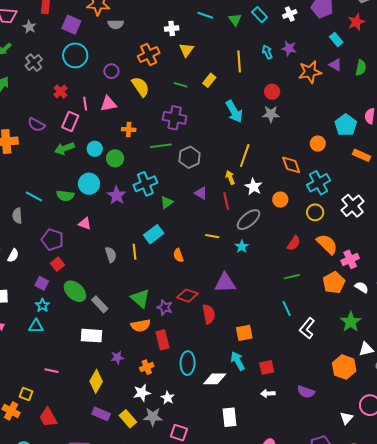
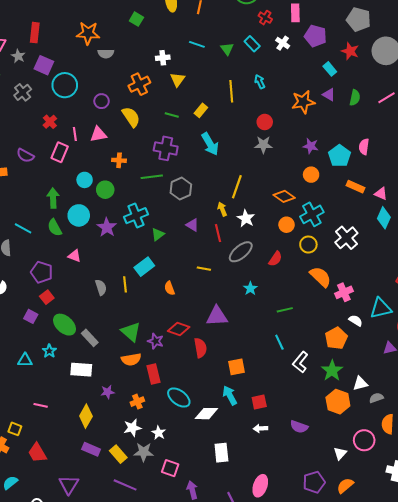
white cross: (290, 14) -> (283, 43), turned -32
red star: (356, 22) -> (350, 51), turned -30
purple square: (71, 25) -> (44, 65), moved
purple star: (289, 48) -> (311, 146), moved
cyan arrow: (234, 111) -> (210, 144), moved
green arrow: (64, 148) -> (53, 198), moved, turned 108
orange diamond: (291, 165) -> (284, 196), turned -35
green semicircle: (65, 196) -> (55, 228), turned 54
orange circle: (280, 200) -> (287, 225), moved
red semicircle: (294, 243) -> (275, 259), moved
cyan star: (242, 247) -> (250, 288), moved
orange pentagon: (334, 283) -> (336, 338), moved
cyan star: (42, 305) -> (49, 351), moved
green star: (351, 322) -> (332, 371), moved
cyan ellipse: (188, 363) -> (179, 398), turned -55

